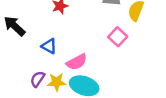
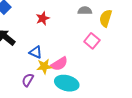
yellow star: (57, 82) -> (44, 66), moved

